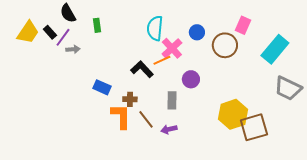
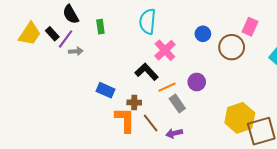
cyan semicircle: (155, 28) -> (148, 22), moved
pink cross: (172, 48) -> (165, 50), moved
orange line: (162, 60) -> (167, 87), moved
gray rectangle: (172, 100) -> (177, 103), turned -36

